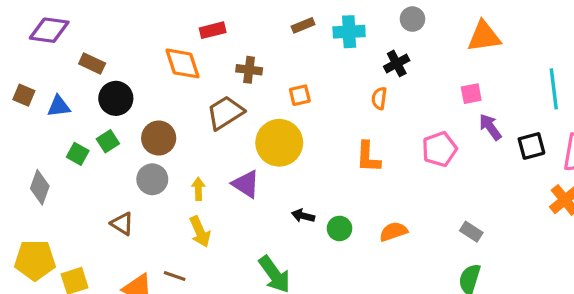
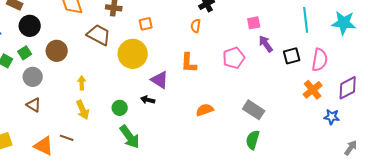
brown trapezoid: (225, 113) -> (99, 35), turned 60
gray circle: (152, 179) -> (33, 77), moved
purple triangle: (246, 184) -> (160, 80), moved
green circle: (340, 228) -> (120, 108), moved
gray rectangle: (471, 232) -> (254, 110), size x1.5

